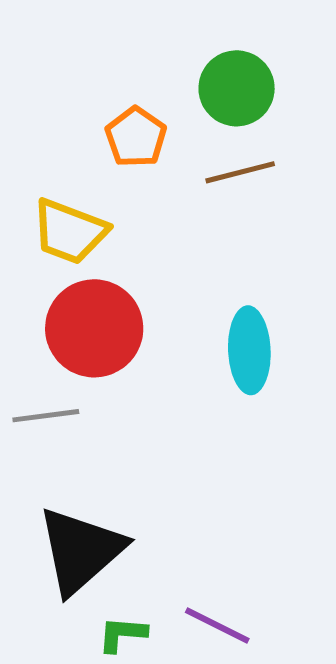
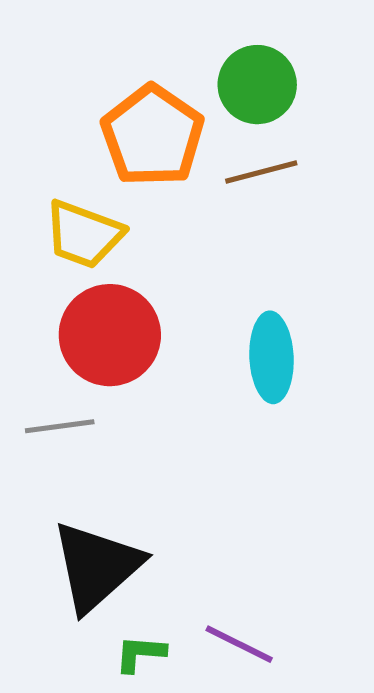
orange pentagon: (136, 137) -> (153, 136), size x1.6

